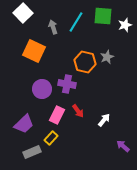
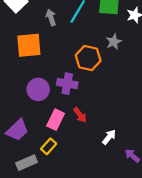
orange square: (34, 51) -> (29, 45), turned -30
gray star: (107, 57) -> (114, 42), moved
white arrow: (104, 120) -> (109, 137), moved

